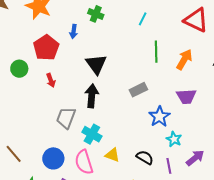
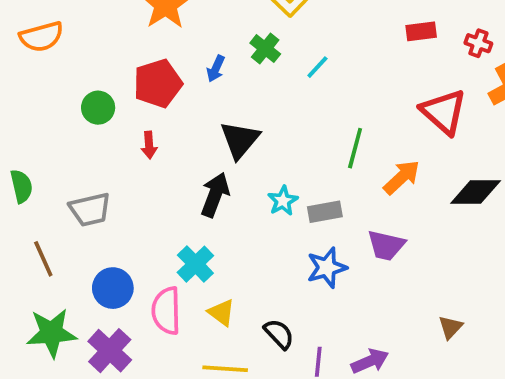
cyan line: (143, 19) -> (317, 67), moved
gray rectangle: (138, 90) -> (325, 212), moved
gray trapezoid: (66, 118) -> (90, 210), moved, turned -140
cyan star: (174, 139) -> (283, 201), moved

